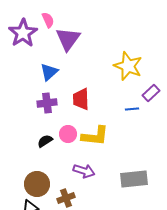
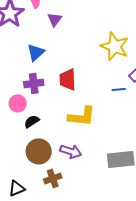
purple triangle: (68, 39) -> (55, 19), size x0.6
pink circle: (68, 134) -> (18, 103), moved
brown circle: (37, 184) -> (39, 151), moved

